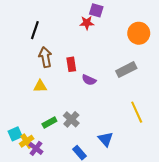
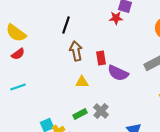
purple semicircle: (89, 80) -> (118, 73), size x1.5
yellow triangle: (40, 86) -> (82, 82), moved

